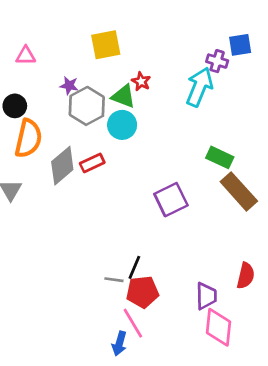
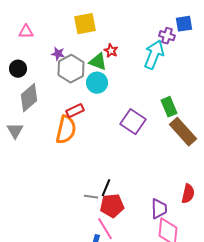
orange semicircle: (28, 138) -> (66, 130), moved
green rectangle: (220, 157) -> (169, 107), turned 42
gray diamond: (62, 166) -> (29, 98), moved
purple square: (171, 200) -> (133, 122), moved, turned -30

